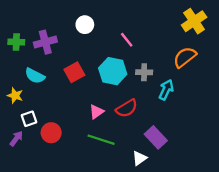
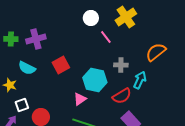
yellow cross: (194, 21) -> (126, 17), moved
white circle: (85, 25) -> (91, 18), moved
cyan hexagon: (113, 71) -> (95, 80), moved
red semicircle: (127, 108) -> (122, 96), moved

